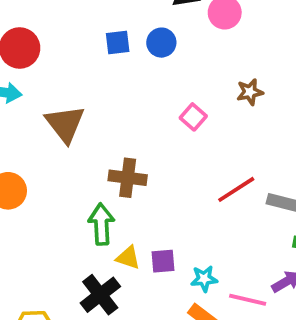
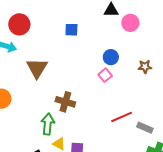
blue circle: (161, 43) -> (111, 57), moved
brown star: (250, 92) -> (145, 67), moved

